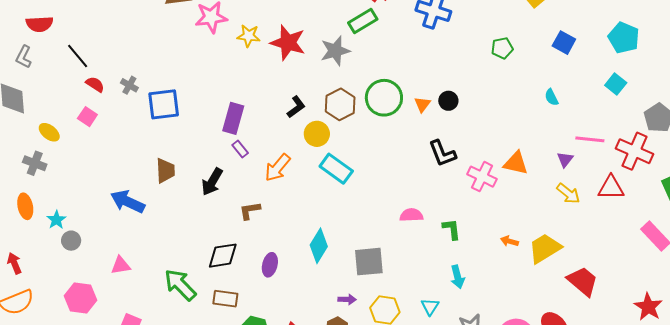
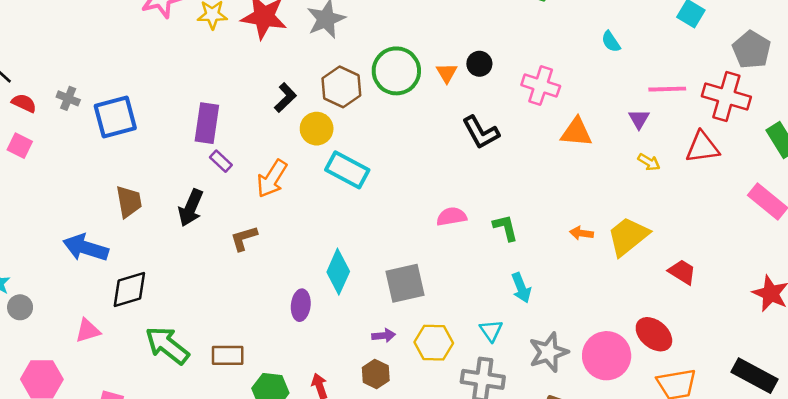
pink cross: (482, 177) -> (541, 85), moved
yellow arrow: (568, 194) -> (649, 162), size x0.7
black diamond: (223, 256) -> (129, 290), moved
purple ellipse: (270, 265) -> (301, 305), moved
red trapezoid: (583, 281) -> (682, 272), size x0.7

